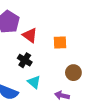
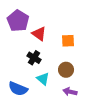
brown circle: (73, 73) -> (66, 70), moved

